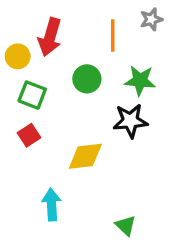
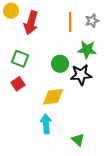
gray star: (151, 19) -> (92, 21), moved
yellow circle: (18, 56) -> (11, 11), moved
green circle: (87, 79) -> (60, 64), moved
cyan arrow: (51, 205) -> (46, 124), moved

